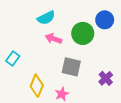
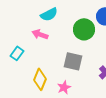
pink arrow: (53, 39) -> (40, 34), moved

